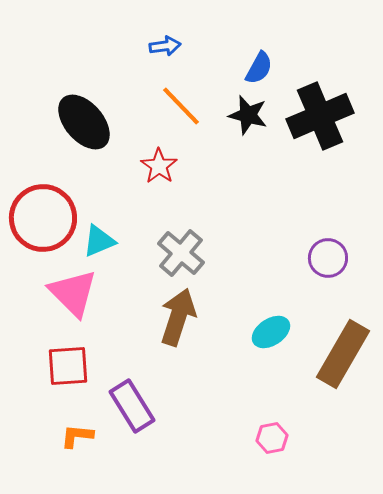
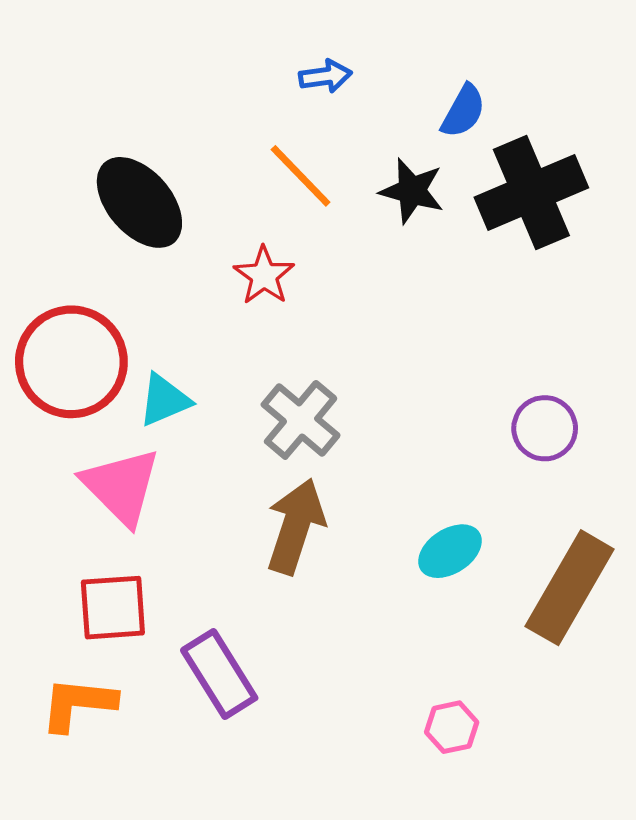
blue arrow: (165, 46) -> (325, 76), moved
blue semicircle: (259, 68) -> (463, 111), moved
orange L-shape: (77, 436) -> (78, 704), moved, size x1.4

